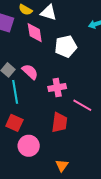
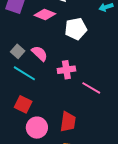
pink diamond: (35, 33) -> (45, 15), turned -60
cyan line: (15, 92) -> (24, 73), turned -50
red trapezoid: (59, 122) -> (68, 122), moved

